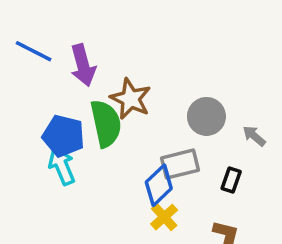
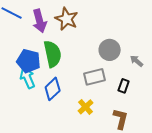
brown star: (131, 99) -> (67, 19), moved
blue diamond: (159, 185) -> (53, 89), moved

